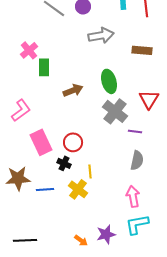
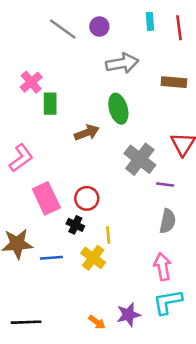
green ellipse: (109, 81) -> (118, 109), moved

